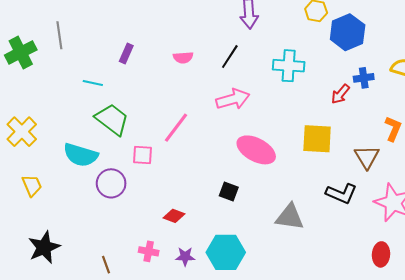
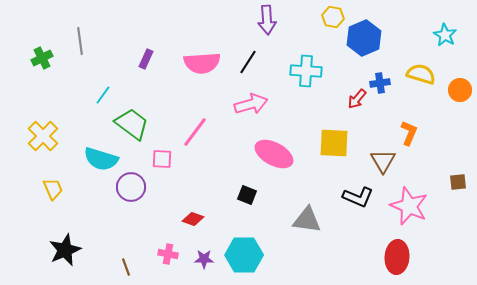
green cross: (21, 52) -> (42, 58), size x0.7
pink semicircle: (183, 58) -> (202, 63), size x1.8
cyan line: (93, 83) -> (103, 95), moved, turned -66
red ellipse: (381, 254) -> (397, 257), size x1.4

